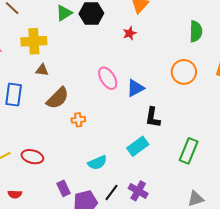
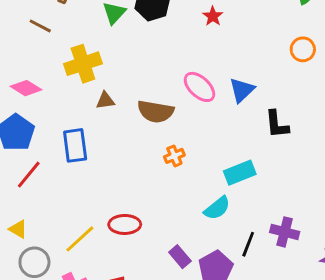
orange circle: (184, 72) -> (303, 49), size x0.7
brown semicircle: (58, 98) -> (156, 112), moved, turned 70
cyan rectangle: (138, 146) -> (240, 173), moved, turned 30

